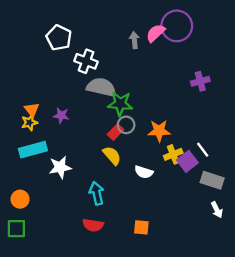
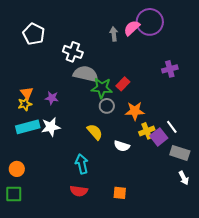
white pentagon: (59, 38) -> (34, 34), moved
red rectangle: (115, 132) -> (123, 84), moved
white star: (60, 167) -> (51, 127), moved

